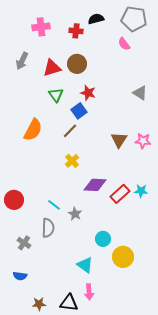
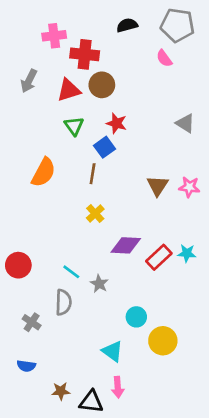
red cross: (76, 31) -> (85, 54), moved, size x1.5
brown line: (70, 131) -> (93, 174), turned -35
brown star: (39, 304) -> (61, 391), moved

